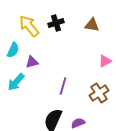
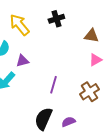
black cross: (56, 23) -> (56, 19), moved
brown triangle: (92, 25) -> (91, 36), moved

